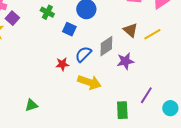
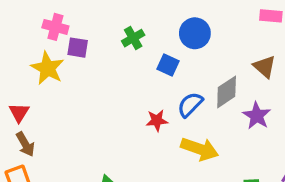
green cross: (47, 12) -> (133, 38), turned 32
purple square: (12, 18) -> (78, 48), turned -32
purple star: (125, 61) -> (257, 116), turned -30

